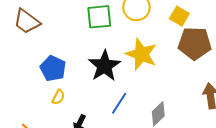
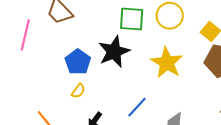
black star: (104, 66) -> (114, 52), moved

